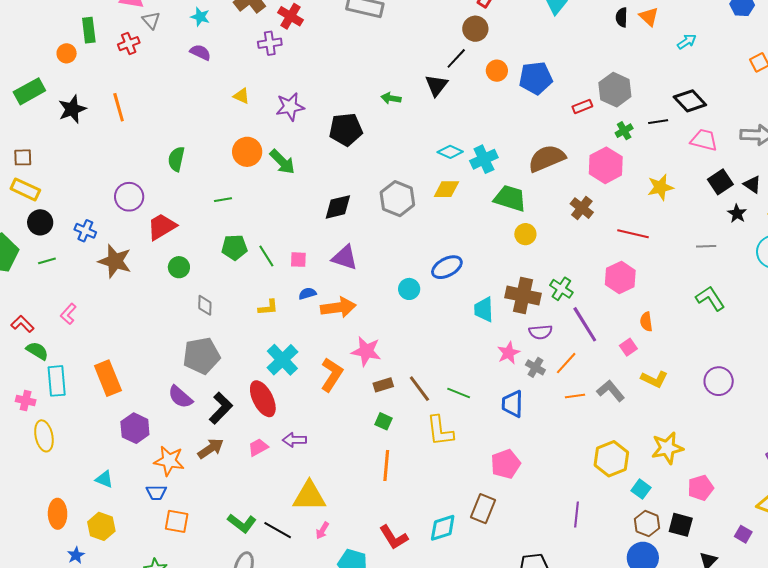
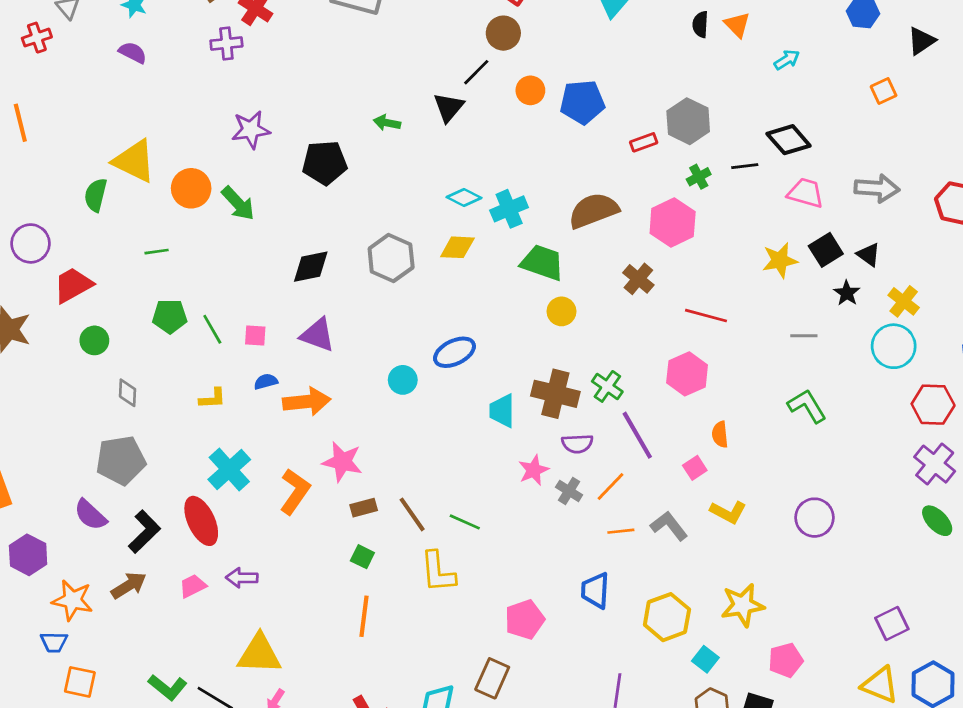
yellow triangle: (241, 96) -> (134, 161), moved, size x2.0
yellow star: (660, 187) -> (780, 260), moved
blue trapezoid: (512, 404) -> (595, 590), moved

